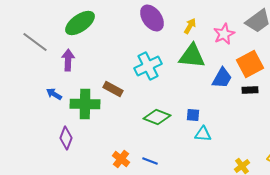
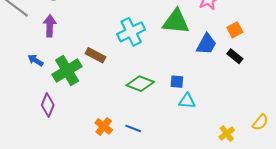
orange square: (250, 64) -> (235, 30), size x0.6
black rectangle: (250, 90) -> (235, 56), turned 42
green cross: (85, 104) -> (67, 70), turned -32

